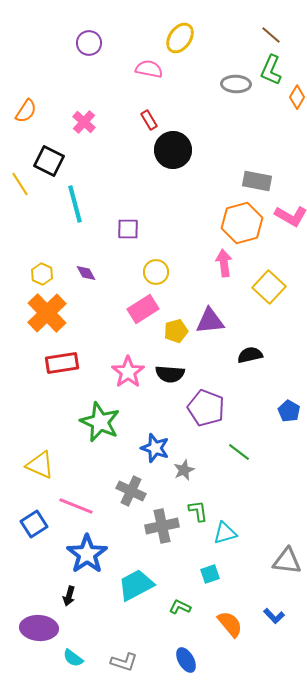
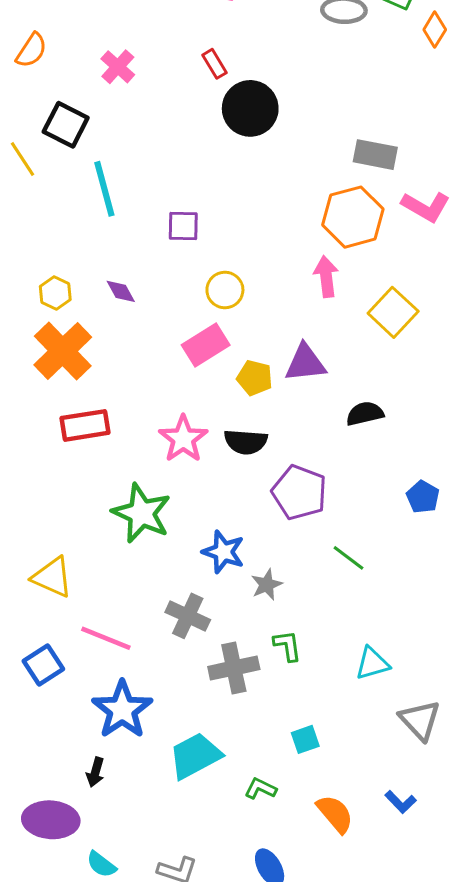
yellow pentagon: (176, 331) -> (255, 378), turned 30
cyan triangle: (225, 533) -> (372, 664), moved
gray triangle: (287, 561) -> (420, 720), turned 40

